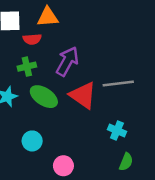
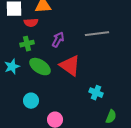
purple arrow: (67, 61) -> (58, 40), size x0.7
gray line: (118, 84) -> (97, 34), moved
green semicircle: (126, 162) -> (111, 117), moved

